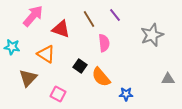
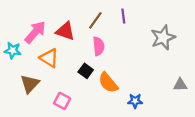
purple line: (115, 15) -> (123, 16), turned 32
pink arrow: (33, 16) -> (35, 32), moved
brown line: (89, 19) -> (95, 20), turned 66
pink semicircle: (104, 43) -> (99, 46), moved

